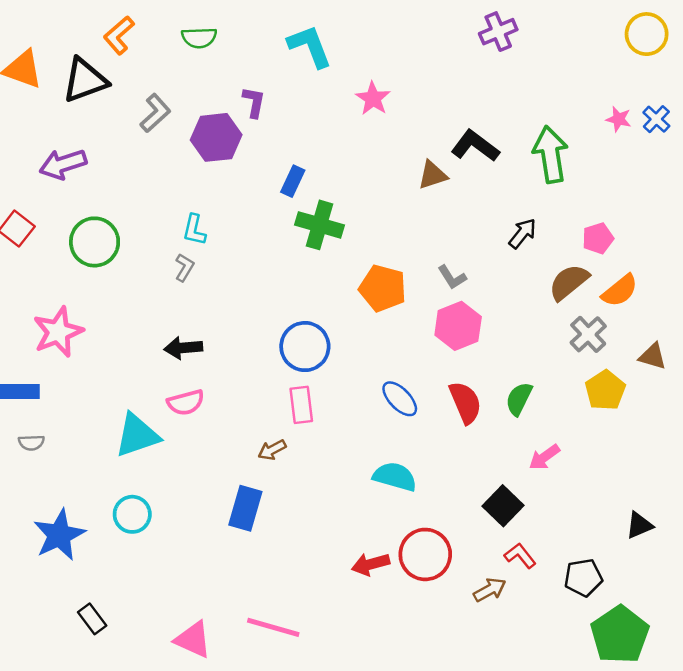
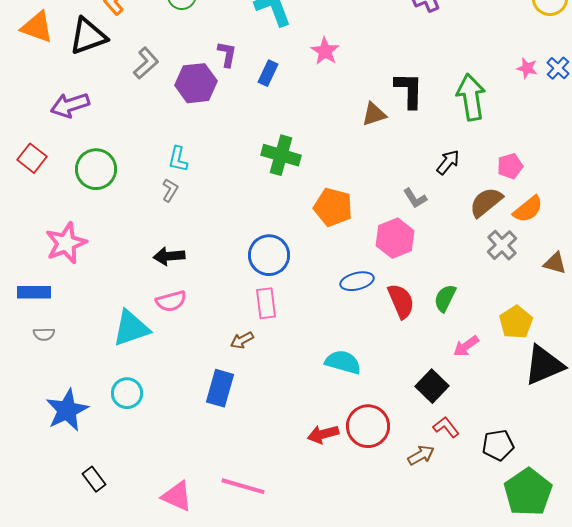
black L-shape: (475, 146) -> (409, 90), turned 54
blue rectangle: (293, 181) -> (268, 73), moved
gray L-shape: (452, 277) -> (415, 198), moved
yellow pentagon: (605, 390) -> (516, 322), moved
blue ellipse: (400, 399) -> (357, 281), moved, turned -60
black triangle: (639, 525) -> (544, 365), moved, size x1.8

